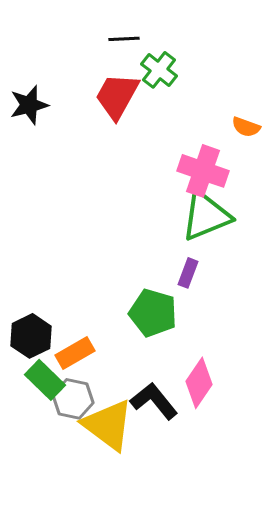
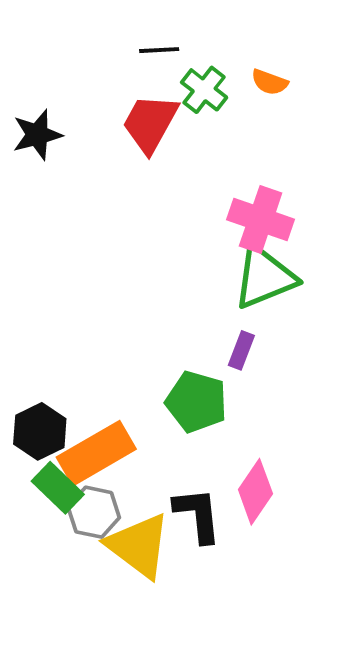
orange semicircle: (246, 127) -> (270, 82), moved
orange rectangle: (75, 353) -> (96, 453), size x1.5
black L-shape: (154, 401) -> (198, 515), turned 33

